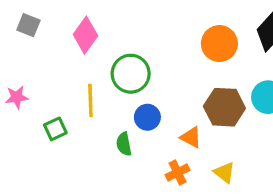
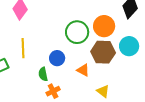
orange circle: (219, 44) -> (104, 26), moved
green circle: (131, 74) -> (77, 32), moved
orange cross: (178, 172) -> (53, 91), moved

